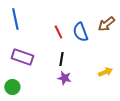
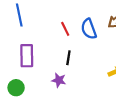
purple rectangle: (22, 57) -> (27, 56), turned 70
purple star: (64, 78) -> (59, 80), moved

